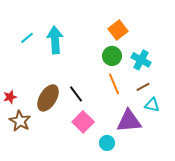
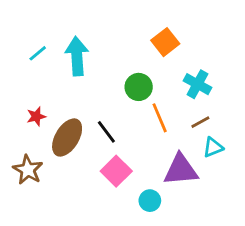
green circle: (112, 56) -> (139, 87), moved
red star: (10, 97) -> (36, 116), moved
cyan triangle: (152, 105) -> (213, 147), turned -35

